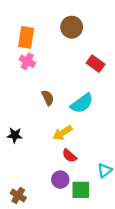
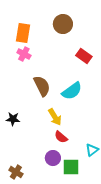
brown semicircle: (48, 98) -> (42, 86), size x1.5
yellow arrow: (63, 133) -> (55, 117), turned -90

